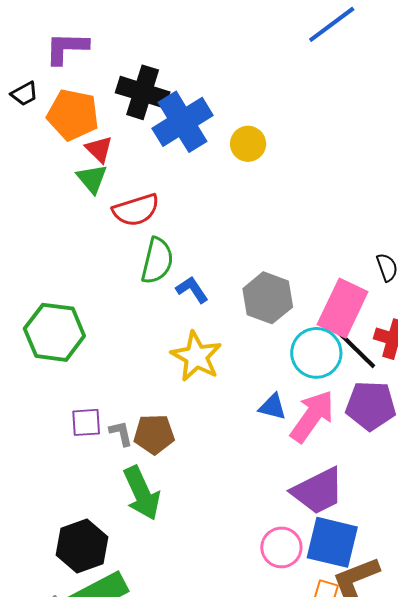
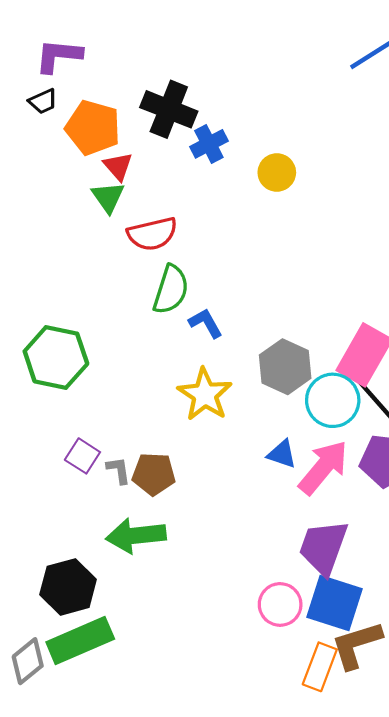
purple L-shape: (67, 48) -> (59, 56), moved
blue cross: (183, 122) -> (209, 144), size x0.6
gray hexagon: (268, 298) -> (285, 367), moved
purple square: (86, 422) -> (82, 456), turned 32
purple trapezoid: (318, 491) -> (323, 547), turned 132
green arrow: (142, 493) -> (136, 536), turned 104

